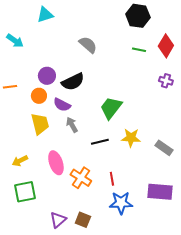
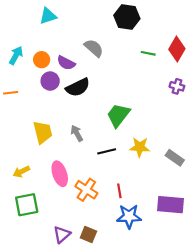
black hexagon: (138, 16) -> (127, 17), moved
cyan arrow: (15, 41) -> (16, 55), moved, turned -96
orange circle: (39, 96) -> (42, 60), moved
purple semicircle: (62, 105) -> (66, 63), moved

